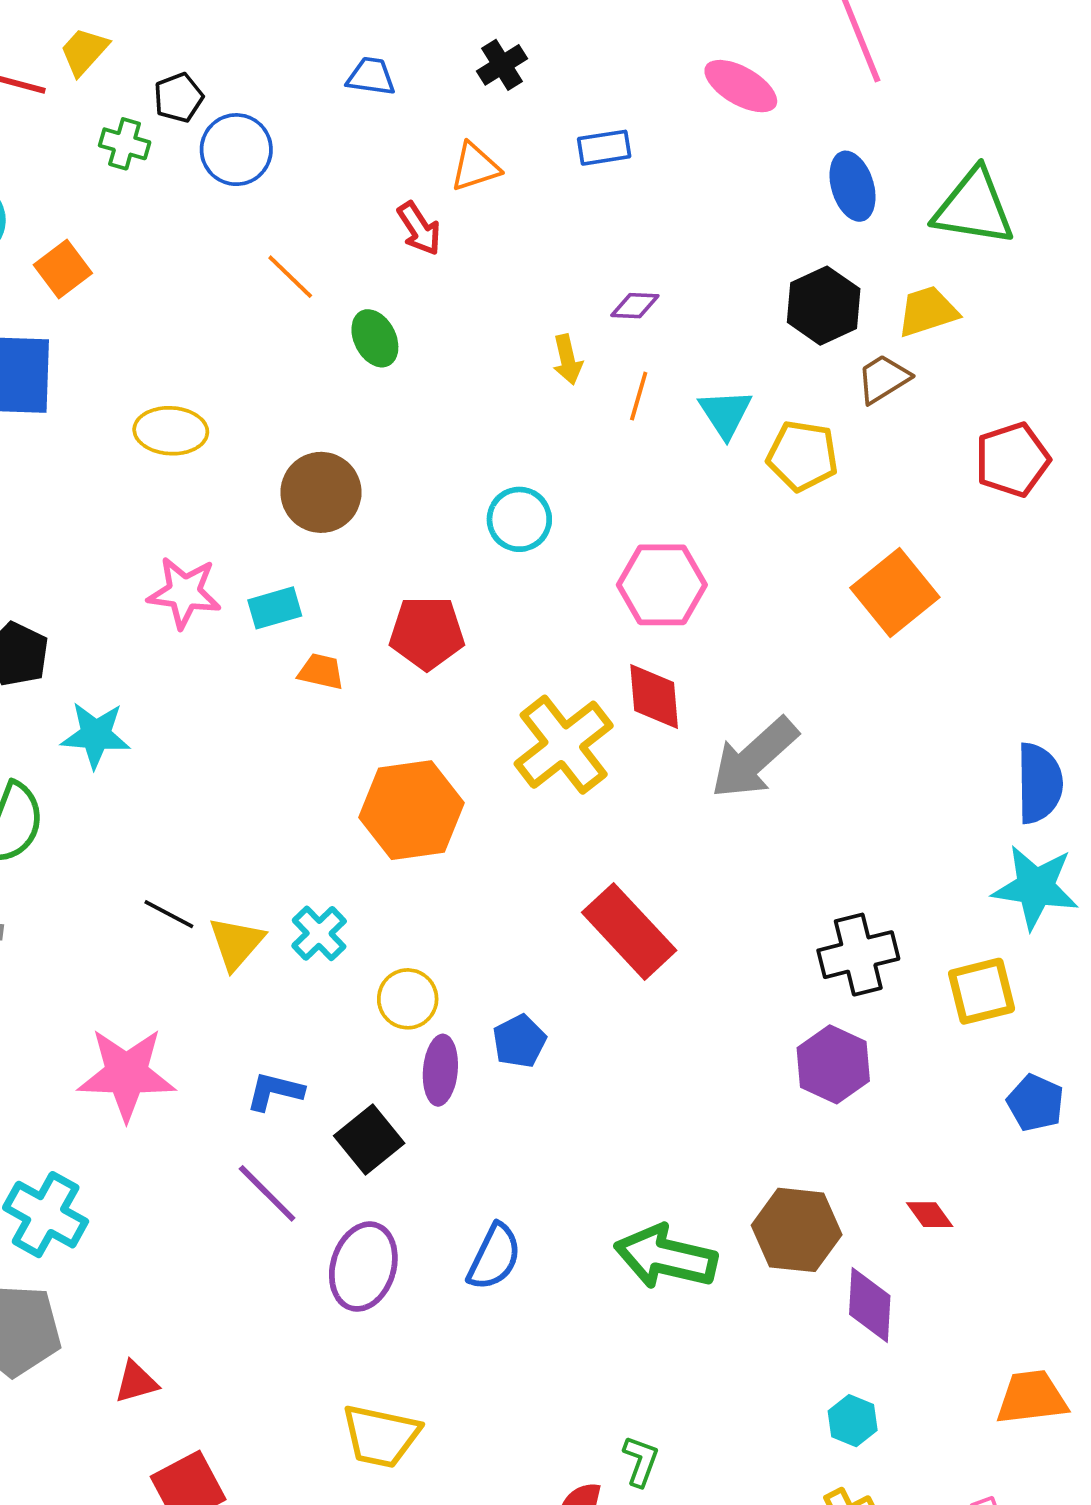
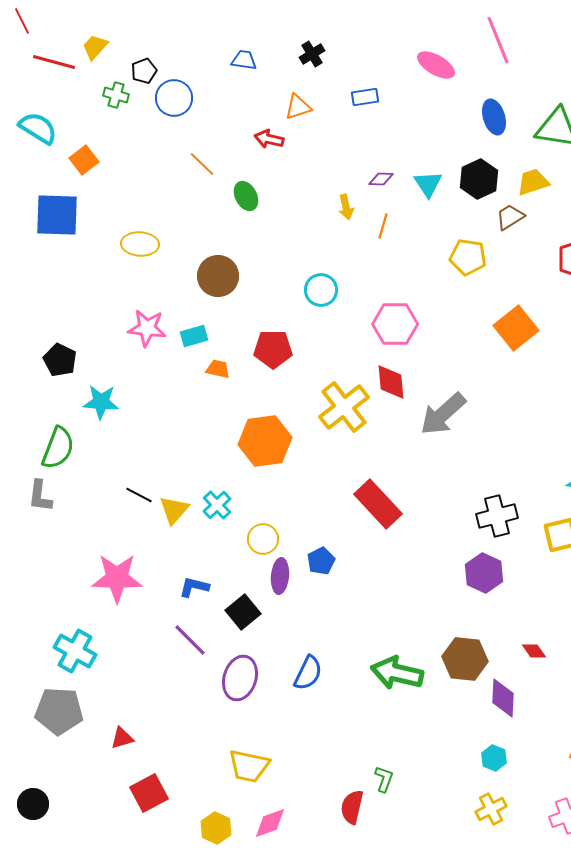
red arrow: (419, 229) -> (269, 139), turned 136
cyan triangle: (725, 413) -> (428, 184), moved

